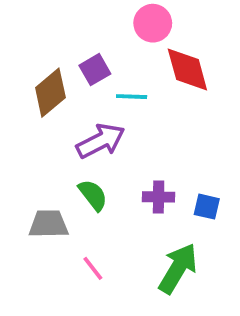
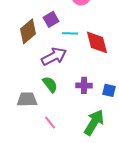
red diamond: (187, 70) -> (97, 42), moved

